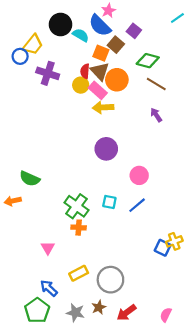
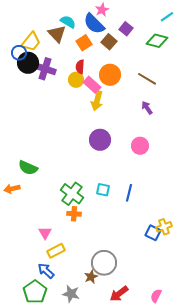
black circle: (61, 24) -> (28, 63), moved
cyan semicircle: (81, 35) -> (68, 22), moved
orange square: (101, 53) -> (84, 43), moved, turned 35
green diamond: (148, 61) -> (157, 41), moved
brown triangle: (100, 71) -> (57, 34), moved
yellow arrow: (103, 107) -> (97, 101), turned -72
pink circle: (139, 175) -> (140, 146), moved
blue line: (137, 205) -> (129, 193), turned -36
yellow rectangle: (79, 273) -> (56, 251), moved
brown star: (99, 307) -> (91, 277), moved

